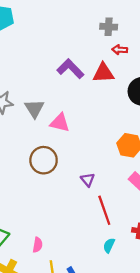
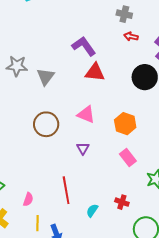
red triangle: (103, 73) -> (95, 72), moved
pink triangle: (60, 123) -> (86, 114), moved
red line: (104, 210) -> (66, 190), moved

